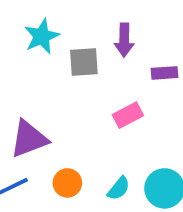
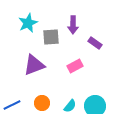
purple rectangle: (164, 73) -> (95, 43), turned 40
purple triangle: (29, 139) -> (34, 65), moved

